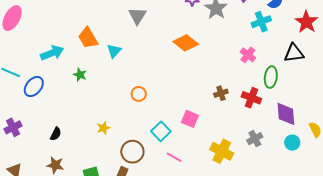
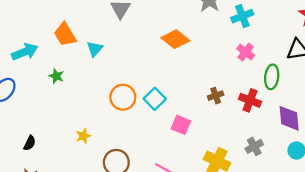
cyan cross: (261, 22) -> (242, 16), moved
orange circle: (139, 94) -> (123, 97), size x1.5
cyan square: (161, 131) -> (155, 99), moved

